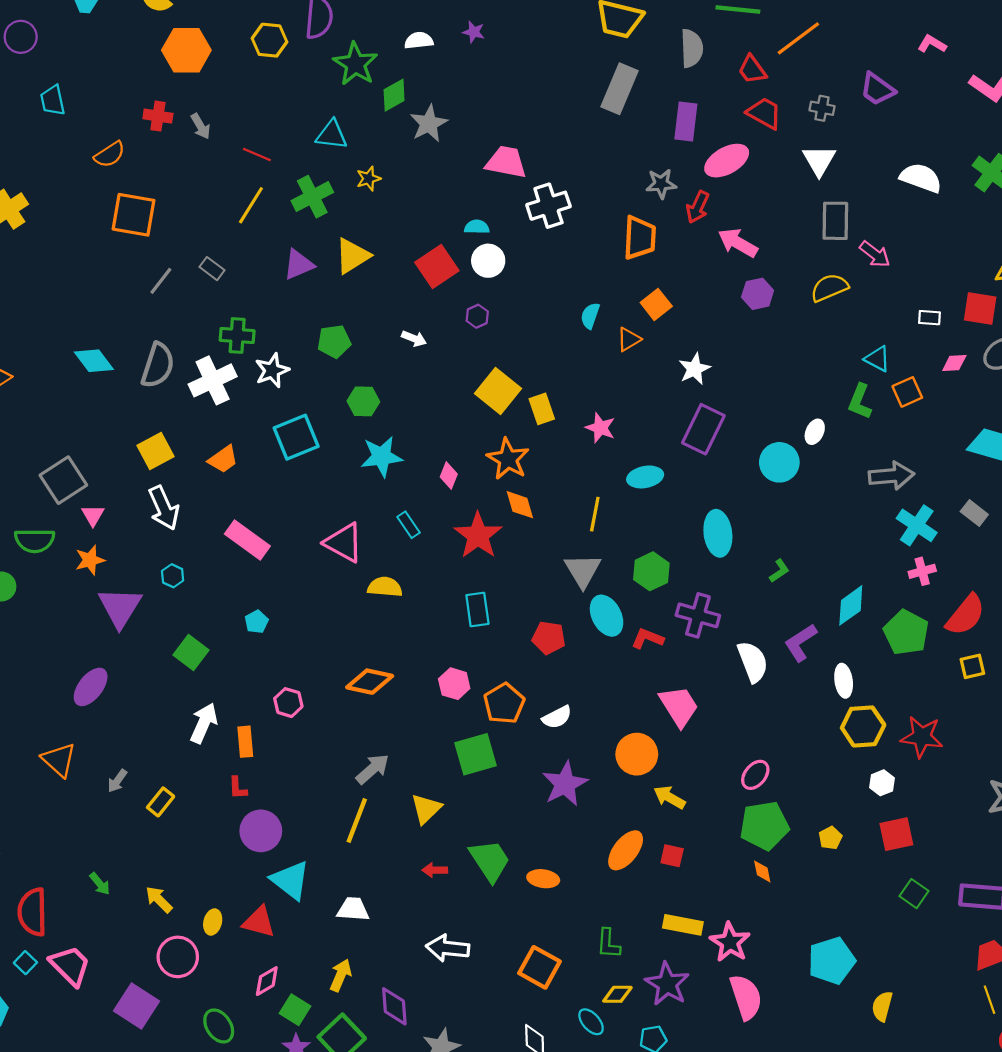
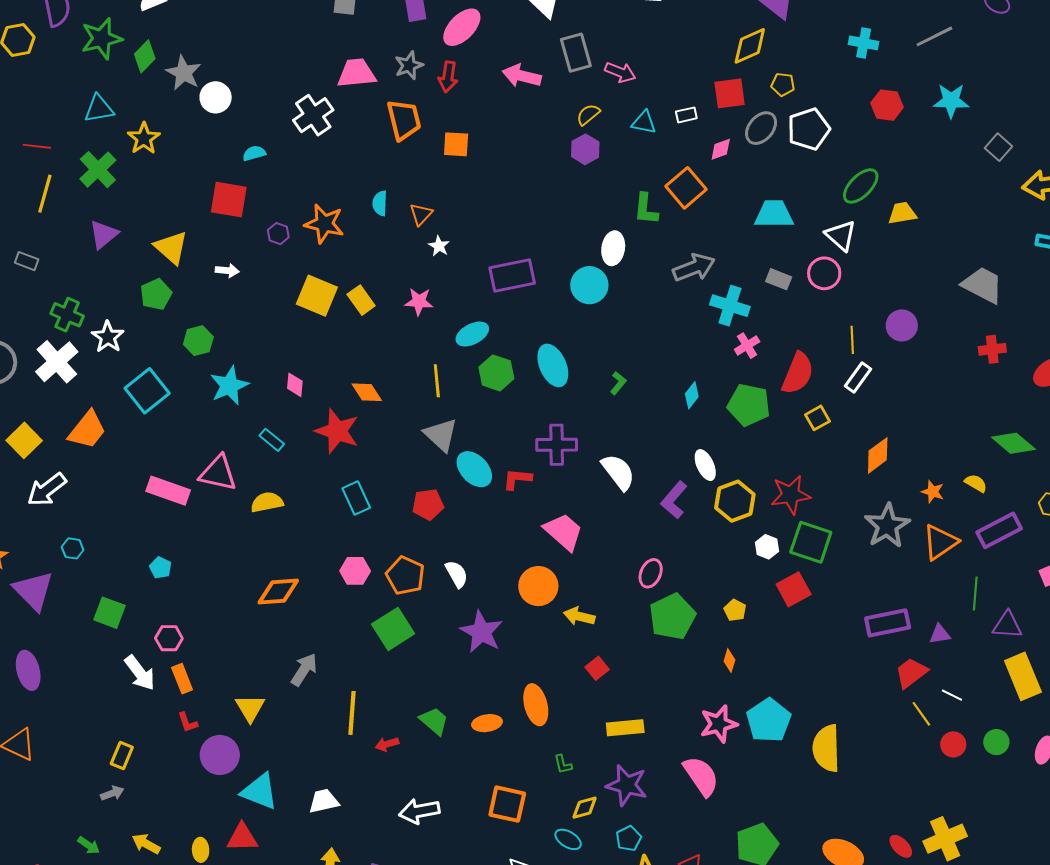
green star: (355, 64) -> (102, 39), turned -30
pink trapezoid: (506, 162) -> (357, 73), moved
yellow star: (368, 179) -> (144, 138), size x1.4
pink arrow: (738, 243) -> (522, 76), moved
yellow triangle: (352, 256) -> (171, 248), moved, turned -30
white circle: (488, 261) -> (216, 97), moved
red square: (437, 266) -> (229, 200), turned -30
yellow semicircle: (829, 288) -> (588, 114), size x0.7
purple hexagon: (758, 294) -> (585, 149), moved
orange square: (656, 304) -> (456, 144), moved, turned -32
green cross: (237, 335) -> (67, 315), turned 36
cyan triangle: (878, 359) -> (644, 122), moved
white star: (695, 369) -> (439, 246), moved, size x0.7
orange square: (907, 392) -> (686, 188), size x1.4
purple rectangle: (703, 429) -> (512, 275), turned 69
white ellipse: (815, 432) -> (613, 248), size x1.4
orange trapezoid: (223, 459) -> (87, 430), size x1.4
orange star: (508, 459) -> (324, 224), moved
white arrow: (164, 508) -> (47, 490), turned 93
pink rectangle: (247, 540) -> (168, 491), moved
green hexagon: (651, 571) -> (496, 373), moved
cyan diamond: (851, 605) -> (692, 395), size x0.7
purple L-shape: (801, 643) -> (674, 500), moved
purple ellipse: (91, 687) -> (28, 670), turned -36
pink hexagon: (288, 703) -> (169, 638), moved
white semicircle: (557, 717) -> (457, 574), turned -76
white arrow: (204, 723) -> (140, 673), turned 135
gray arrow: (117, 781) -> (112, 793), moved, turned -130
yellow triangle: (426, 809) -> (250, 708), moved
yellow line: (357, 821) -> (352, 713), moved
orange ellipse: (626, 850) -> (536, 705), moved, turned -36
red square: (672, 856) -> (597, 668), turned -35
green trapezoid: (490, 861) -> (434, 721), size x0.7
orange diamond: (762, 871) -> (729, 661), moved, turned 45
green square: (914, 894) -> (811, 542), moved, size x1.6
pink star: (730, 942) -> (719, 724), moved, turned -30
green L-shape: (608, 944) -> (563, 764), size x0.7
yellow semicircle: (882, 1006) -> (826, 748), size x1.6

